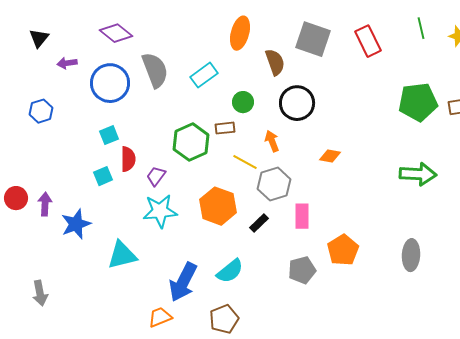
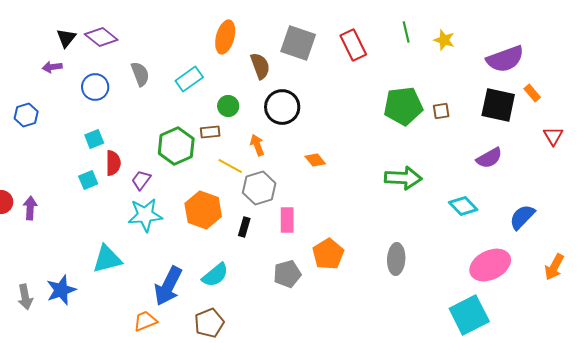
black triangle: (39, 38) -> (66, 38), moved
gray semicircle: (155, 70) -> (140, 74), size x0.7
blue circle: (110, 83) -> (95, 87), size x0.7
orange diamond: (330, 156) -> (315, 160), turned 40
black rectangle: (259, 223) -> (244, 227), turned -30
blue star: (76, 224) -> (61, 290), moved

